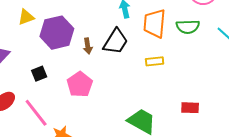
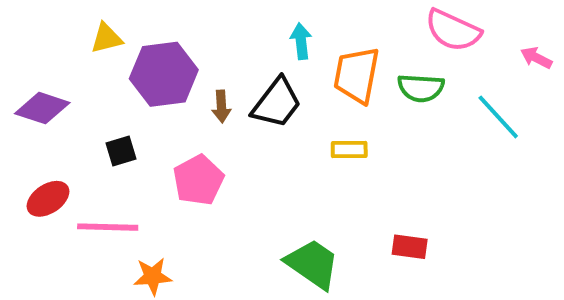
pink line: (36, 113) -> (108, 227), turned -56

